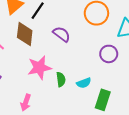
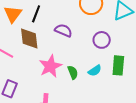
purple circle: (109, 54) -> (102, 40), moved
green rectangle: (103, 100) -> (118, 65), moved

